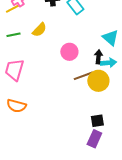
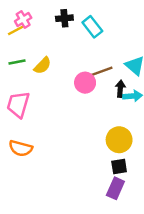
yellow semicircle: (39, 30) -> (43, 66), moved
brown line: (83, 76) -> (101, 72), moved
yellow circle: (98, 81) -> (119, 140), moved

